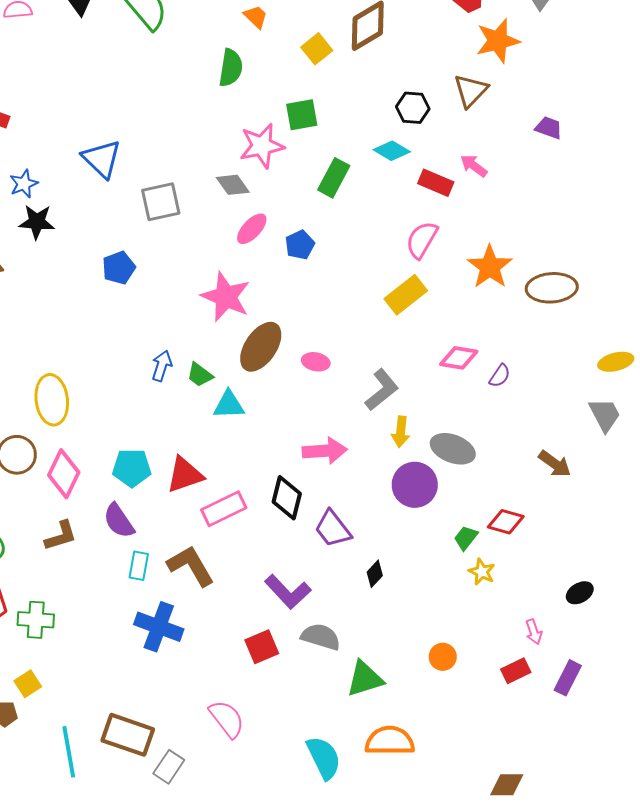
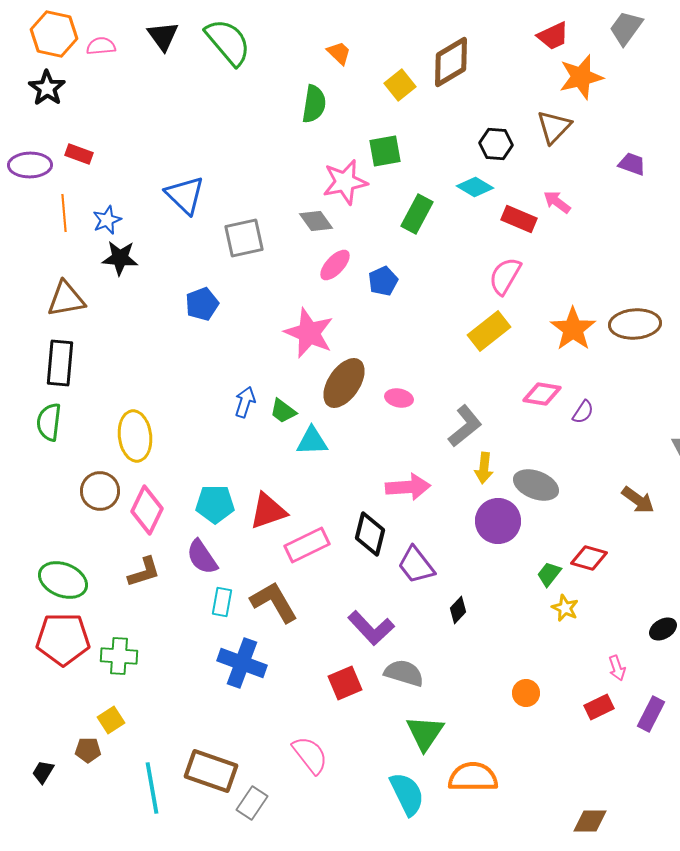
orange star: (490, 267) -> (573, 329), moved
green triangle: (365, 679) -> (425, 733), moved, turned -39

